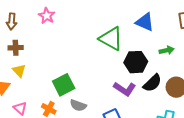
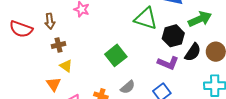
green arrow: (167, 50) -> (200, 19), size x1.6
green square: (64, 85) -> (116, 55), moved
gray semicircle: (78, 105) -> (128, 87), turned -49

